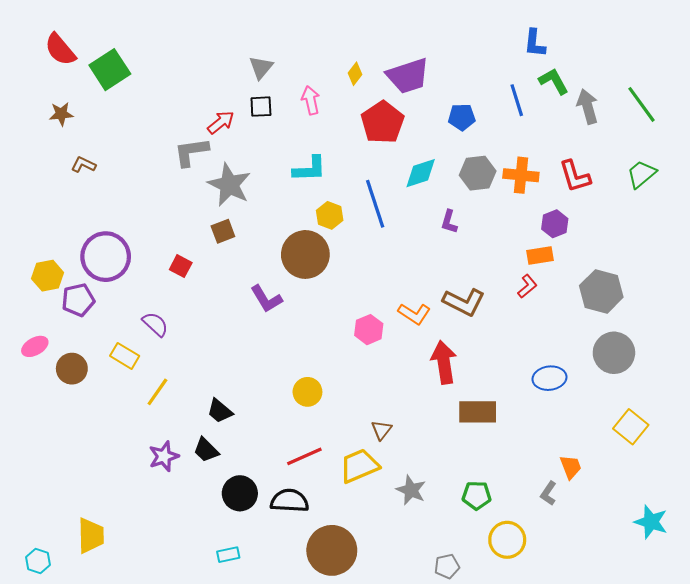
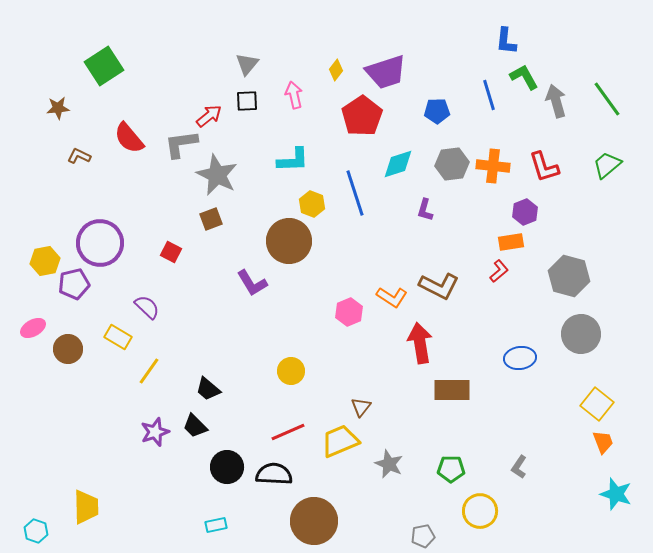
red semicircle: (60, 49) -> (129, 138), moved
orange trapezoid: (571, 467) -> (603, 442), moved

